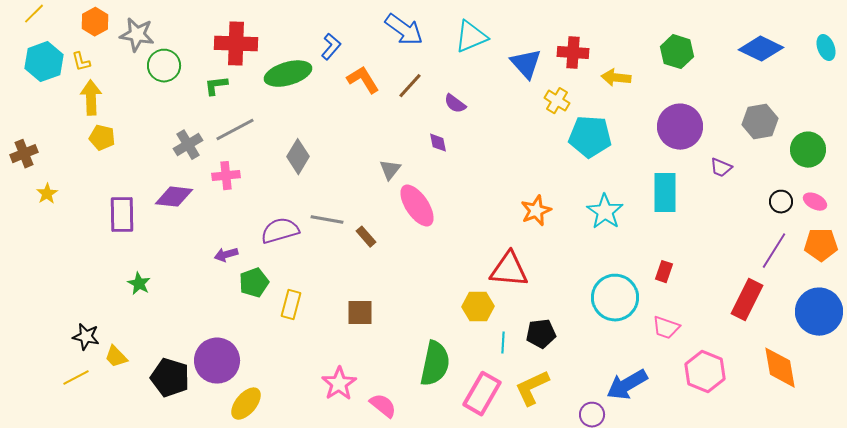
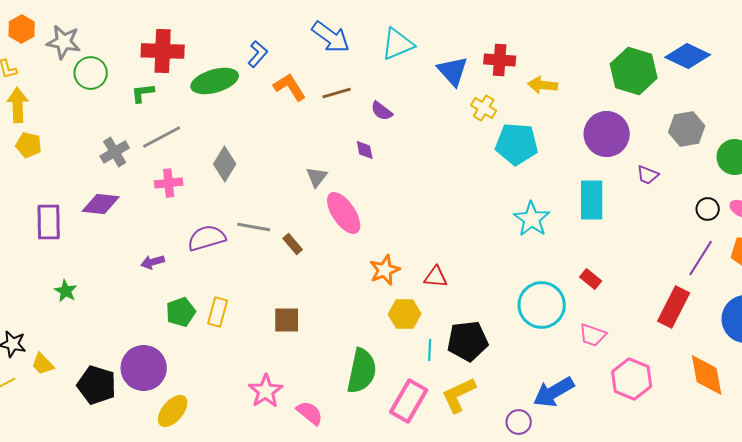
green hexagon: (677, 52) -> (634, 71), moved, size x1.4
brown line: (410, 86) -> (337, 93), turned 32
pink cross: (226, 176) -> (169, 183), moved
orange star: (536, 211) -> (385, 270), moved
red triangle: (509, 270) -> (436, 277), size x0.6
red rectangle: (664, 272) -> (591, 279), turned -70
green pentagon: (254, 283) -> (181, 312), moved
black pentagon: (541, 334) -> (468, 341), size x1.4

